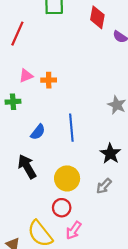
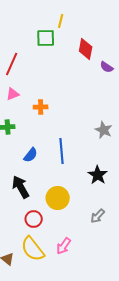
pink triangle: (26, 76) -> (13, 94), moved
gray arrow: (104, 186) -> (98, 216), moved
red circle: (62, 208) -> (34, 219), moved

